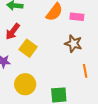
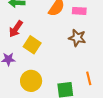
orange line: (85, 71) -> (89, 78), moved

